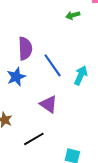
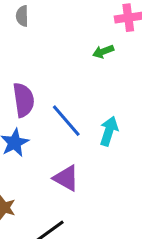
green arrow: (73, 15) -> (103, 51), moved

